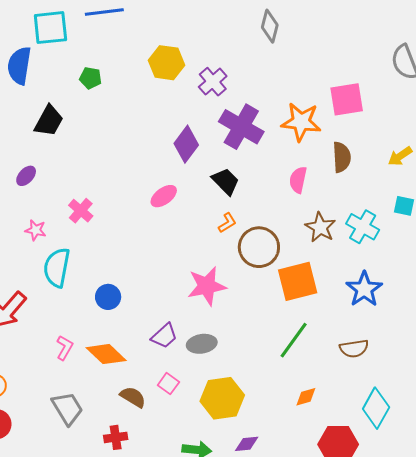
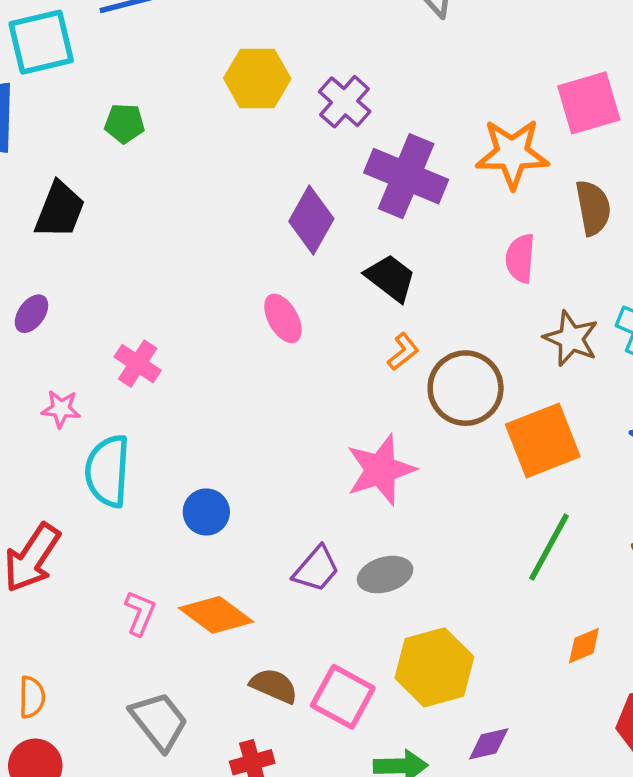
pink ellipse: (164, 196) -> (283, 318), turned -76
pink square: (168, 384) -> (343, 697), moved, size x1.6

